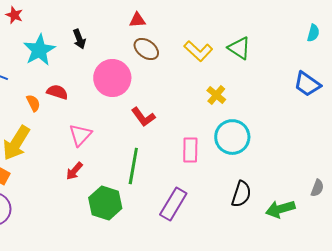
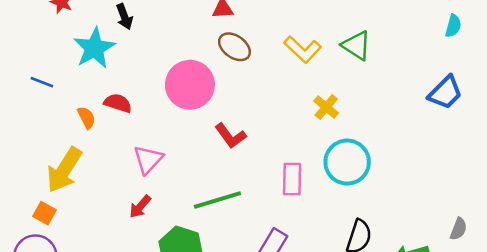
black arrow: (79, 39) -> (124, 17), moved
blue trapezoid: (307, 84) -> (445, 93), turned -80
green line: (133, 166) -> (217, 200), turned 63

